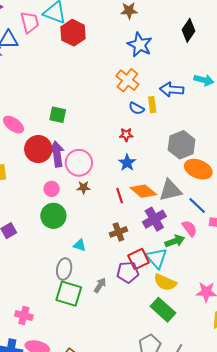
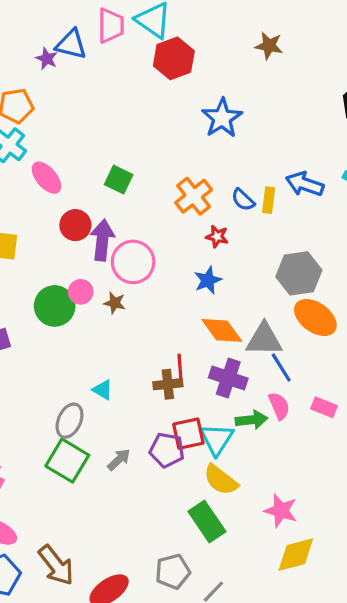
blue star: (140, 45) -> (222, 118), moved
orange cross: (127, 80) -> (194, 196), moved
red circle: (38, 149) -> (75, 225), size x0.7
brown star: (84, 187) -> (115, 303), moved
red line: (120, 196) -> (180, 367), moved
blue line: (197, 205) -> (281, 368), moved
green circle: (53, 216) -> (55, 306), moved
purple cross: (154, 219) -> (228, 378), turned 35

